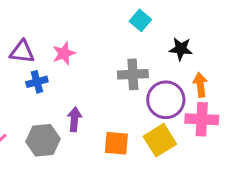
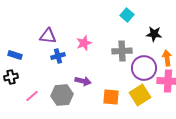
pink star: (64, 53) -> (84, 43), moved
purple arrow: (74, 119) -> (83, 81), turned 98

